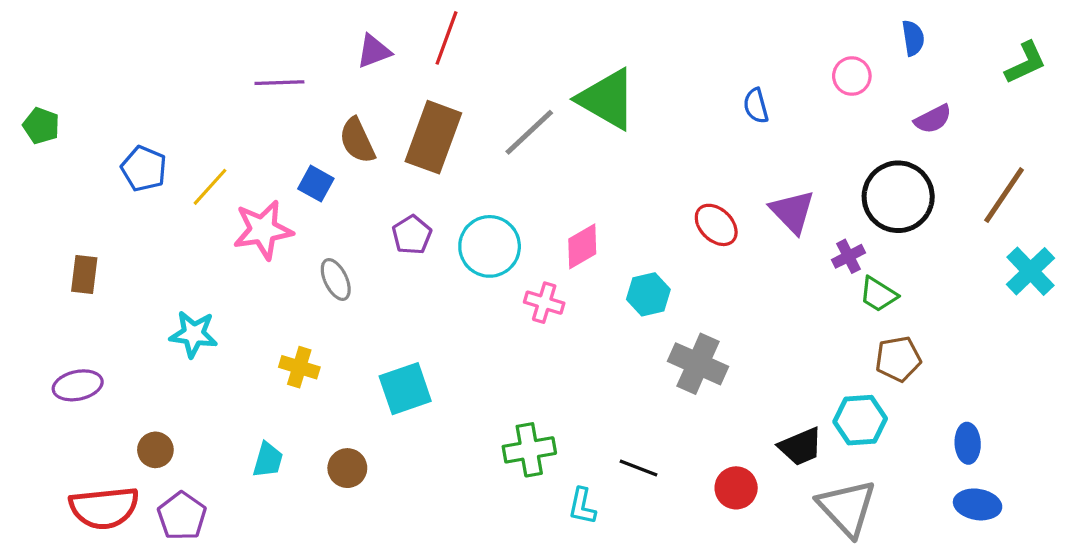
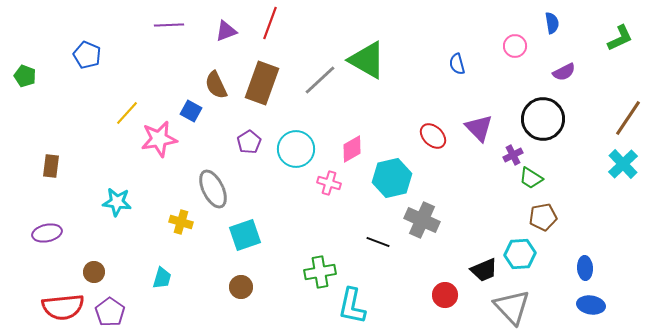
purple line: (279, 83) -> (169, 25), moved
blue pentagon: (144, 169) -> (87, 55), moved
brown line: (1004, 195) -> (628, 118), moved
gray ellipse: (336, 279) -> (213, 189), moved, size x1.5
cyan hexagon: (648, 294) -> (392, 178), size x1.5
brown circle: (347, 468) -> (241, 287), moved
black line: (638, 468) -> (378, 242), moved
cyan L-shape: (582, 506) -> (352, 306), size x1.6

